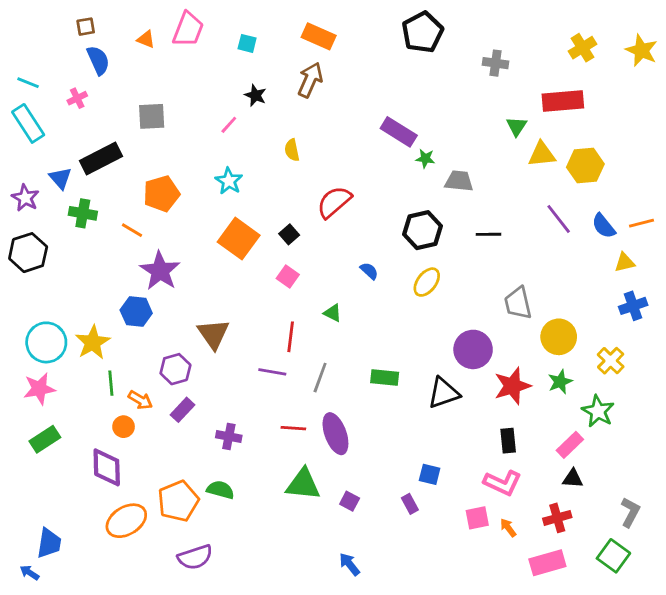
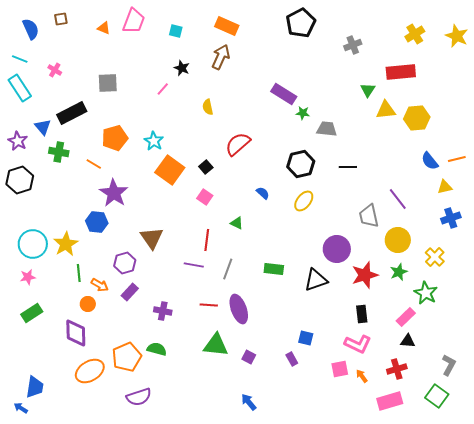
blue semicircle: (98, 60) -> (31, 29), moved
gray cross: (496, 63) -> (353, 45), turned -30
pink cross: (77, 98) -> (55, 70), turned -32
cyan star: (229, 181) -> (154, 141), moved
purple line: (559, 219) -> (398, 199), moved
pink star: (39, 389) -> (28, 277), size x0.7

